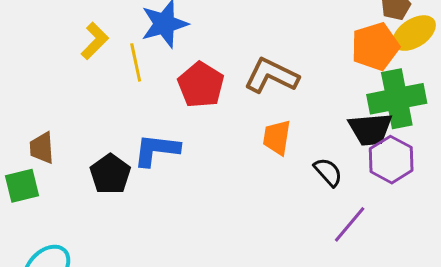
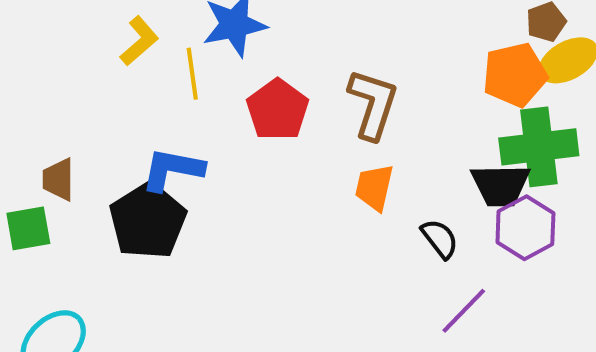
brown L-shape: (271, 76) -> (373, 104), turned 78
blue L-shape: (156, 150) -> (172, 169), moved
black pentagon: (110, 174) -> (148, 221), size x1.4

